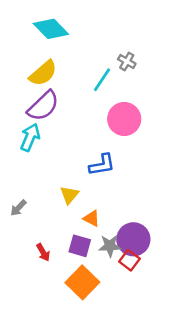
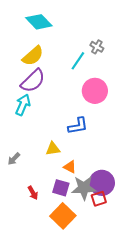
yellow triangle: (69, 195) -> (53, 149), turned 42
gray star: (110, 246) -> (84, 188), size x1.4
red square: (129, 260) -> (99, 199), turned 35

